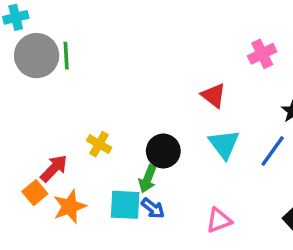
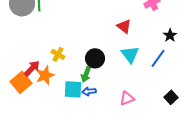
orange square: (35, 193) -> (21, 82), size x1.5
orange star: (70, 207) -> (45, 75), moved
blue arrow: (153, 208) -> (89, 91), turned 136

